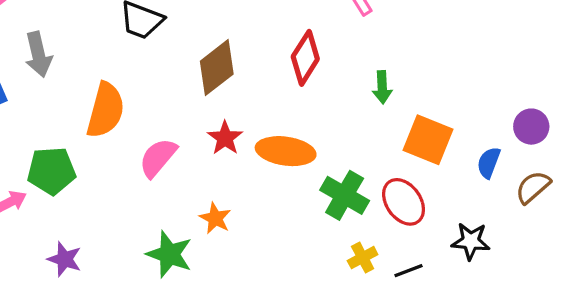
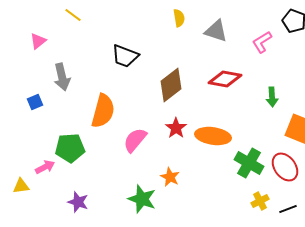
red diamond: (305, 58) -> (225, 79), turned 68

